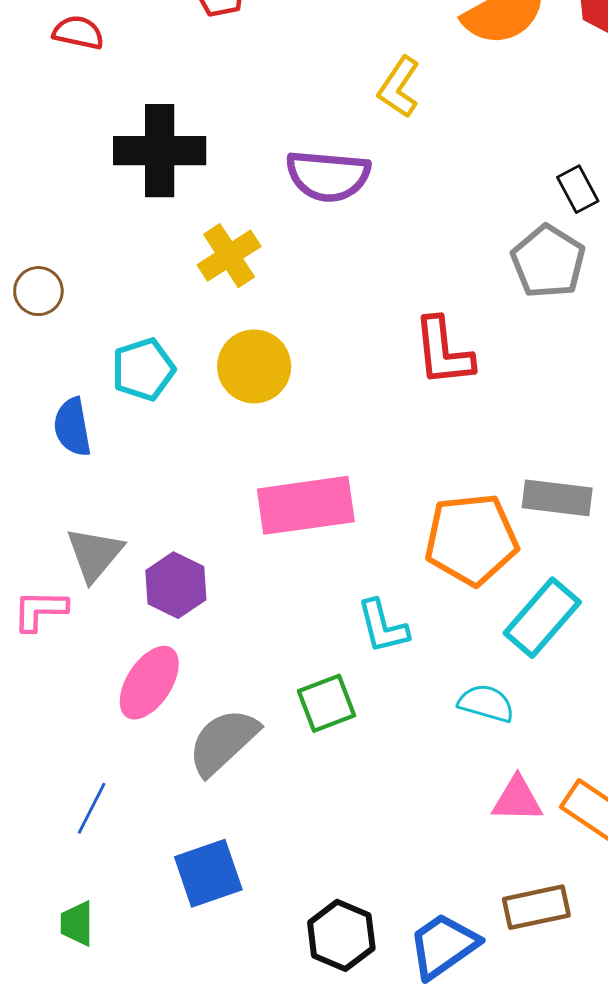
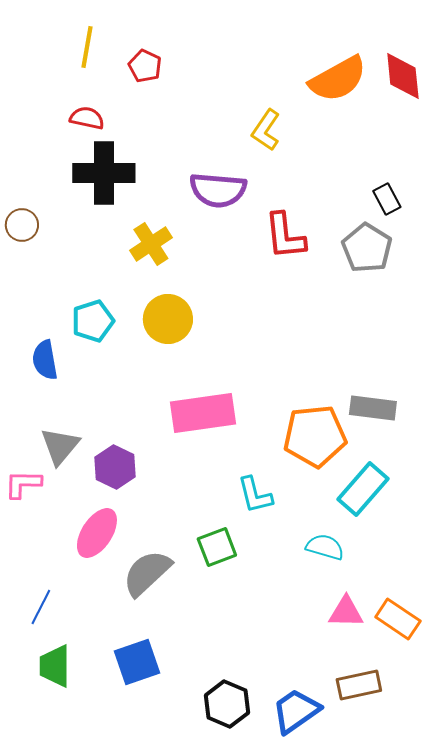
red semicircle: (78, 32) -> (87, 118), moved
brown circle: (38, 291) -> (22, 225), moved
red L-shape: (443, 352) -> (285, 236), moved
blue line: (92, 808) -> (41, 607), moved
green trapezoid: (77, 923) -> (55, 666), moved, size x1.4

